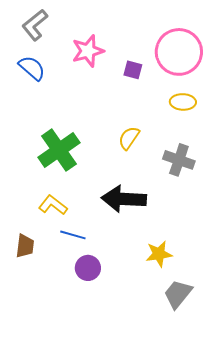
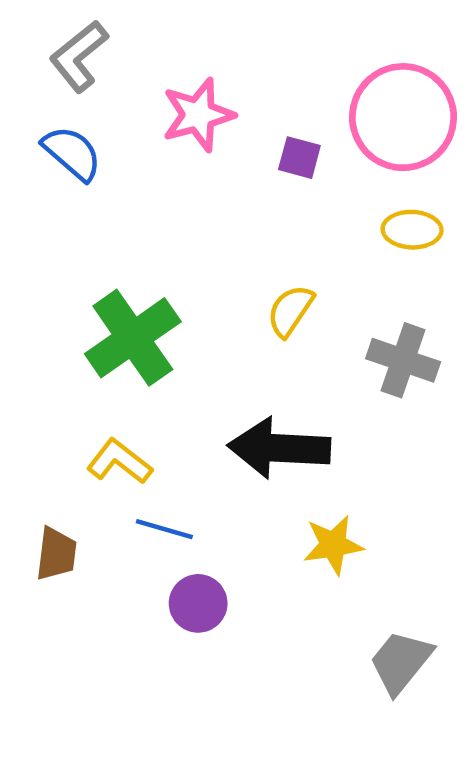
yellow star: (159, 254) -> (333, 545), moved

